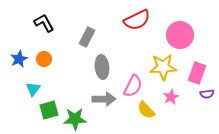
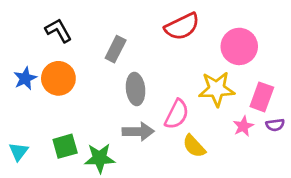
orange circle: (44, 59) -> (58, 78), size x1.6
cyan triangle: (33, 89) -> (19, 151), moved
pink star: (171, 97) -> (243, 126), moved

